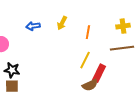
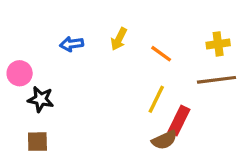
orange line: (88, 32) -> (161, 54), turned -64
black star: (12, 70) -> (41, 99), moved

